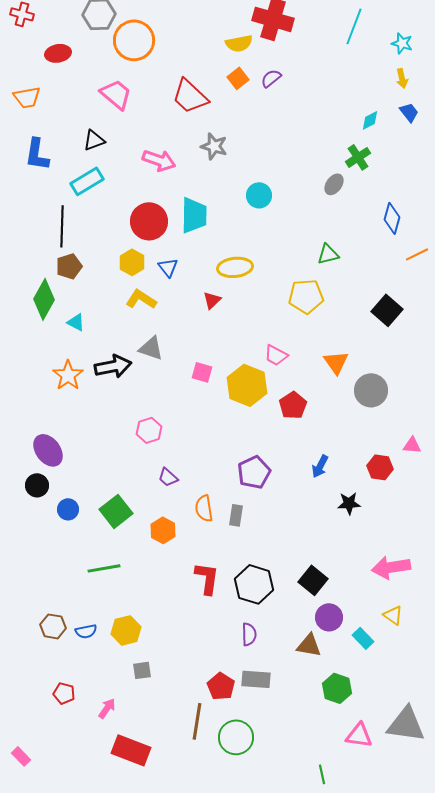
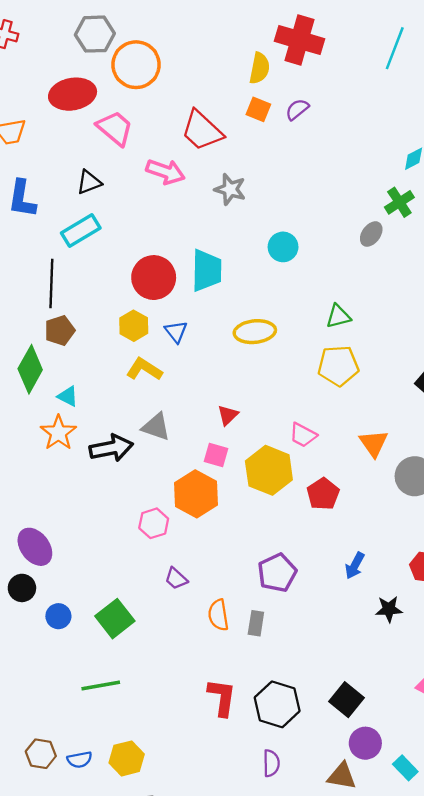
yellow semicircle: (239, 43) -> (259, 68), turned -68
red ellipse: (58, 53) -> (73, 94), moved, size x1.5
orange square: (238, 78) -> (258, 109), turned -30
pink arrow: (159, 160) -> (165, 172), moved
green triangle: (328, 254) -> (338, 316), moved
red triangle: (212, 300) -> (228, 415), moved
orange star: (68, 375) -> (58, 433), moved
orange hexagon: (163, 530) -> (196, 494), moved, size x1.5

